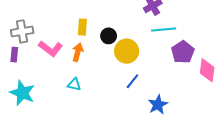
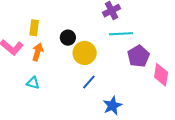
yellow rectangle: (82, 27) -> (34, 28), moved

